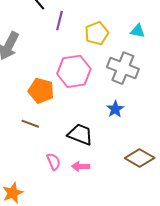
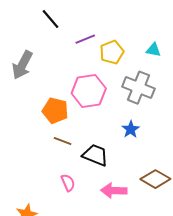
purple line: (60, 21) -> (85, 39), moved, turned 54
brown line: (30, 124) -> (63, 141), moved
pink arrow: (81, 166) -> (114, 191), moved, size x1.4

